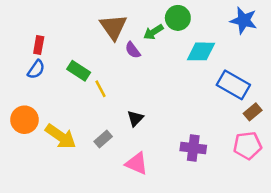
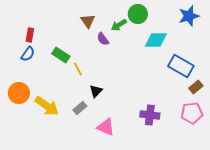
blue star: (244, 20) -> (189, 16), turned -30
brown triangle: (113, 27) -> (88, 21), size x0.7
black triangle: (135, 118) -> (96, 91), moved

